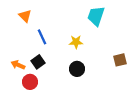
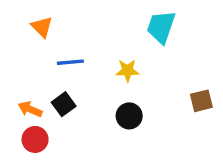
blue line: (42, 37) -> (70, 62), turned -70
red circle: (30, 82) -> (35, 139), moved

